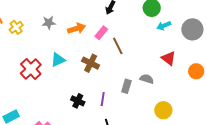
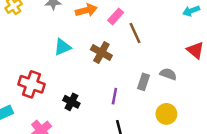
red cross: (31, 69) -> (32, 84), moved, turned -30
black cross: (78, 101) -> (71, 102), moved
yellow circle: (163, 110) -> (166, 114), moved

